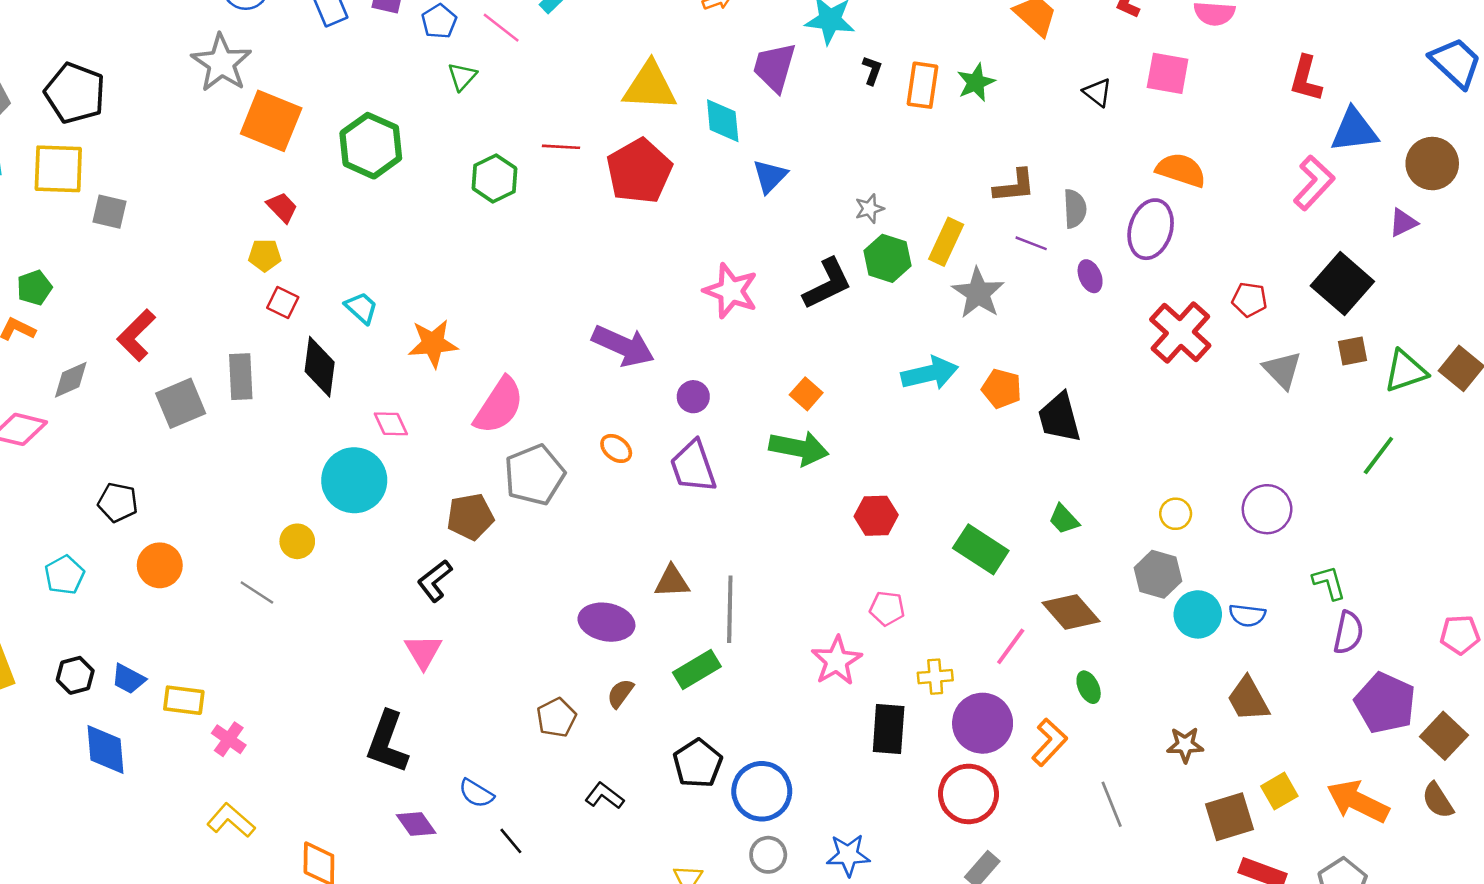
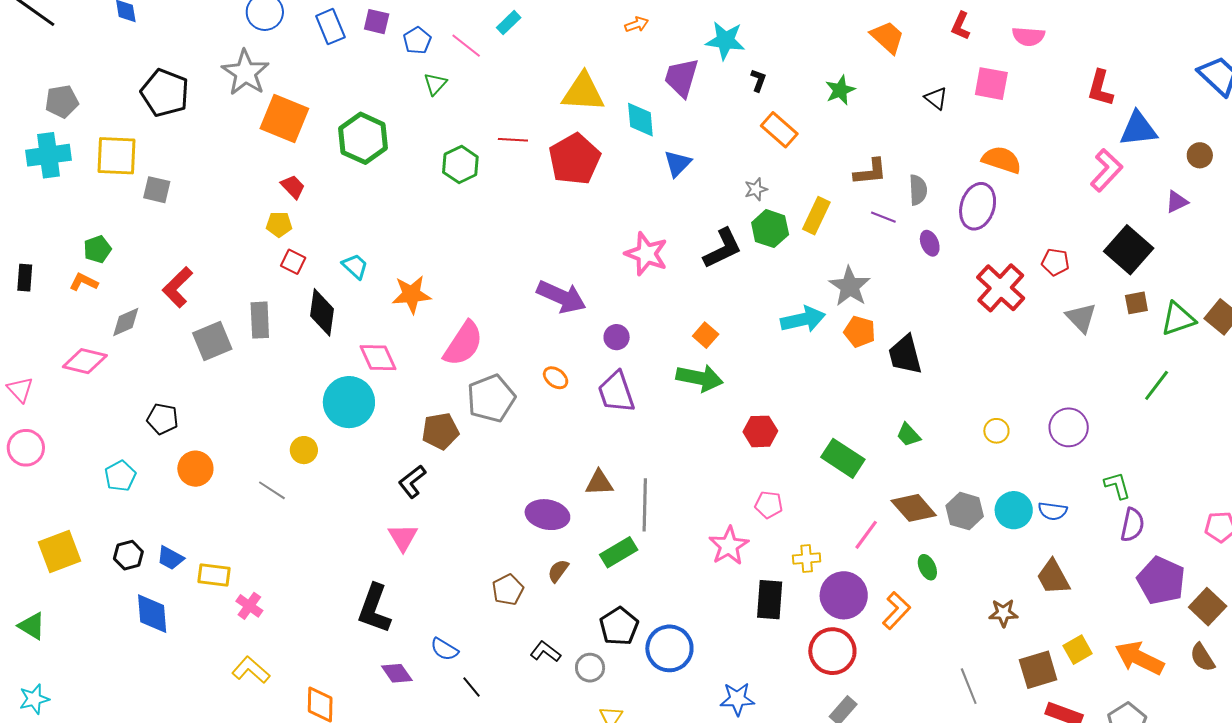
orange rectangle: (922, 85) -> (779, 130), moved, turned -57
black pentagon: (75, 93) -> (165, 93), moved
brown circle: (1432, 164) -> (1200, 155), size x0.6
gray star: (978, 293) -> (850, 286), moved
pink diamond: (391, 424) -> (378, 358), size x1.4
gray hexagon: (1158, 574) -> (965, 511), moved
gray line: (1112, 804) -> (969, 686), moved
gray circle: (768, 855) -> (590, 668), moved

